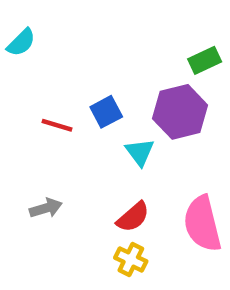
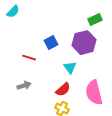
red line: (57, 125) -> (29, 58), moved
cyan triangle: (140, 152) -> (70, 68), moved

